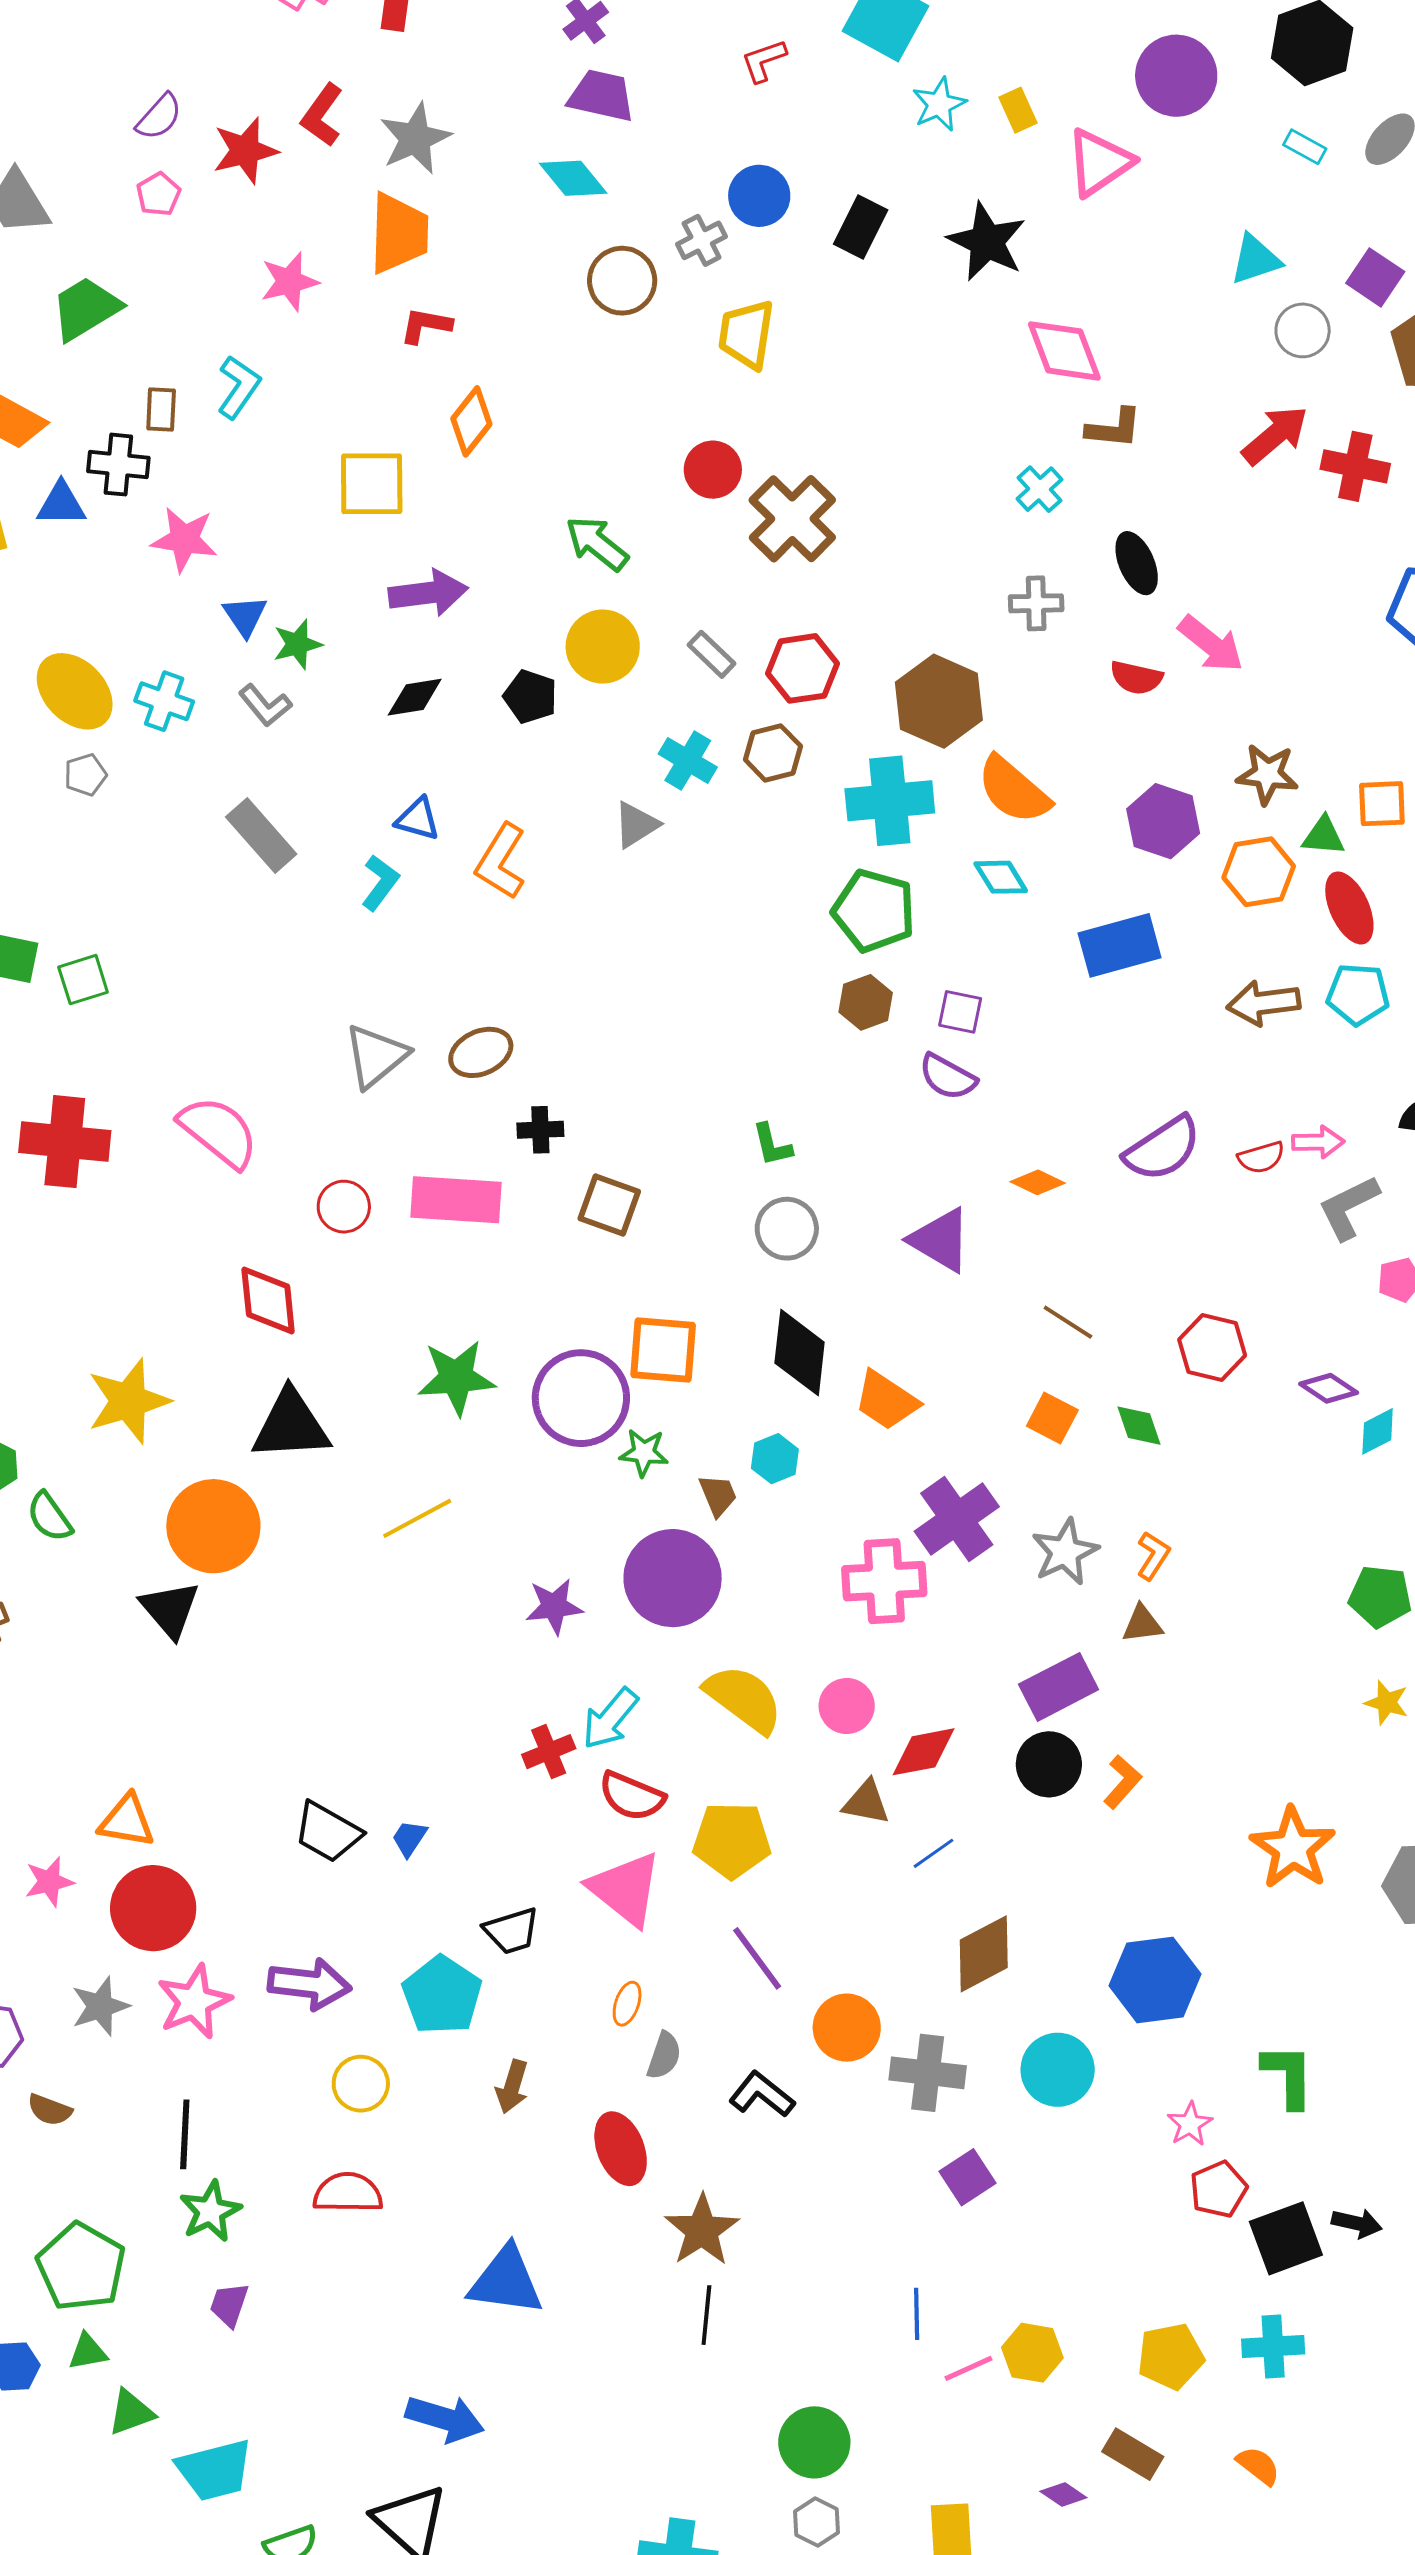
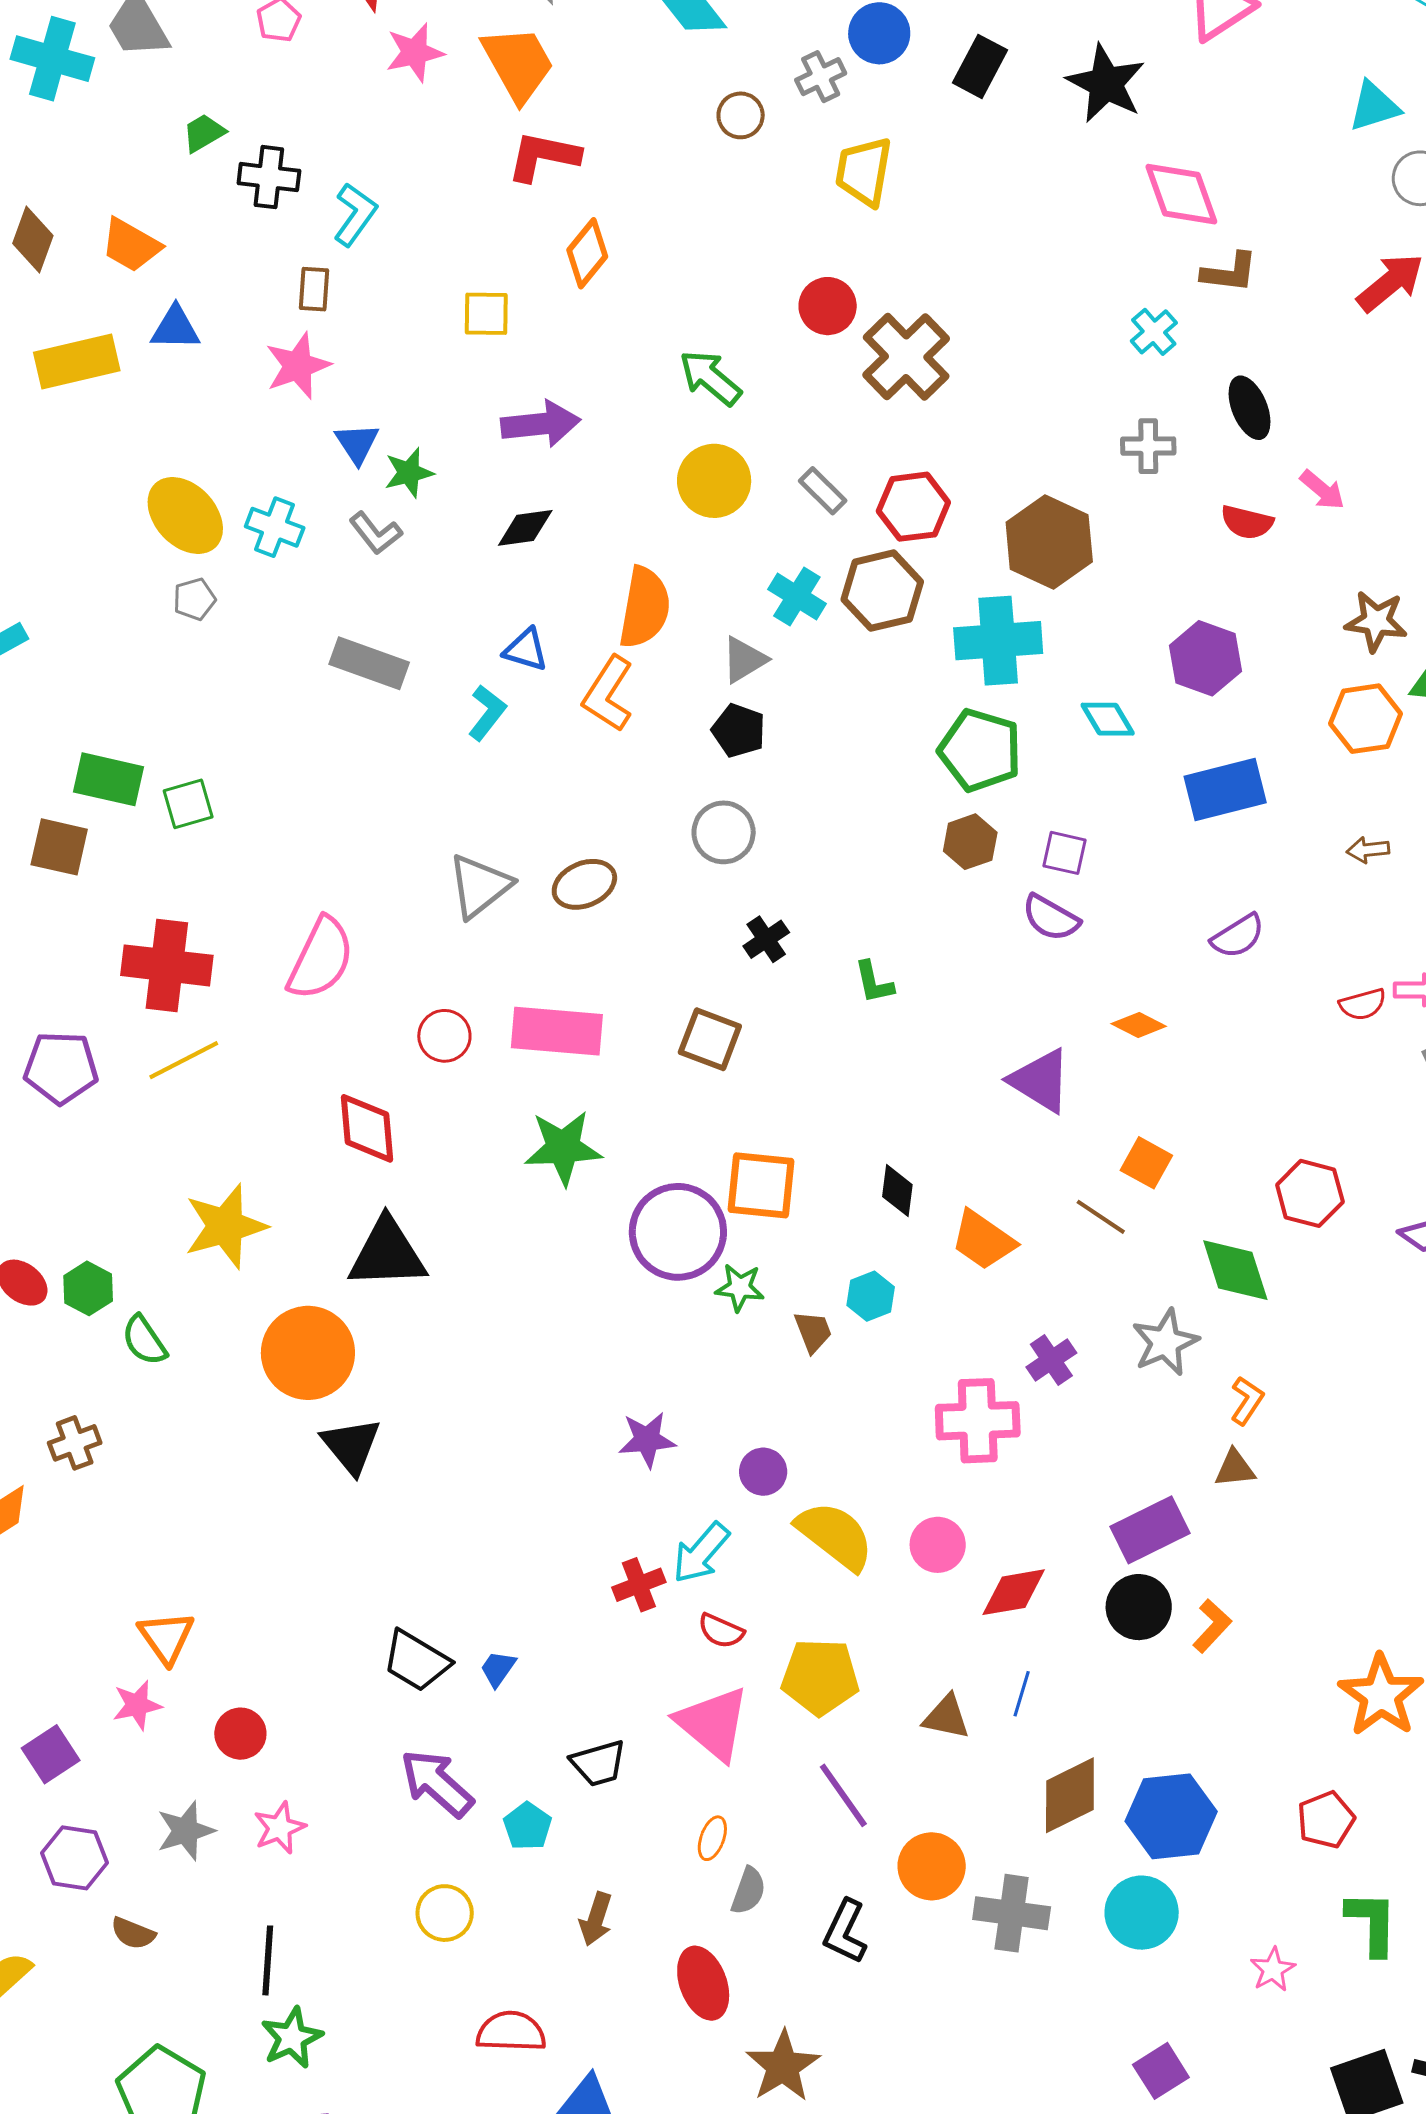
orange trapezoid: (399, 233) -> (518, 64), turned -32
brown circle: (622, 281) -> (741, 115), size x0.7
pink star: (289, 282) -> (415, 52), moved
green trapezoid: (86, 309) -> (204, 133), size x0.6
red L-shape: (426, 325) -> (543, 156), size x1.4
brown rectangle: (161, 409) -> (314, 289), moved
black cross: (118, 465) -> (269, 177), moved
yellow square: (372, 484) -> (486, 314), size x0.7
pink star: (184, 539) -> (298, 366), turned -30
pink arrow: (1211, 644) -> (1322, 490), size x0.7
black pentagon: (530, 697) -> (739, 731), moved
brown hexagon: (773, 753) -> (882, 591), size x1.4
orange semicircle: (1013, 790) -> (645, 608), moved, turned -122
purple hexagon: (1163, 821) -> (1206, 658), moved
gray rectangle: (261, 836) -> (369, 663), turned -30
brown arrow: (1264, 1003) -> (1368, 850), size x0.6
black cross: (540, 1130) -> (766, 939), moved, turned -33
pink semicircle: (219, 1132) -> (321, 959), turned 76
purple semicircle: (1163, 1149) -> (1238, 936), moved, size x0.7
gray circle: (787, 1229) -> (724, 832), moved
brown line: (1068, 1322) -> (1101, 1217), moved
black diamond: (800, 1353) -> (897, 1191), size x0.6
green star: (456, 1378) -> (563, 1148), moved
orange square: (1052, 1418) -> (1146, 1163), moved
green diamond: (1139, 1426) -> (1235, 1270), size x1.5
yellow line: (417, 1518) -> (184, 1060), moved
purple cross: (957, 1519) -> (1051, 1360), size x0.6
gray star: (1065, 1552) -> (1165, 1342), moved
purple circle: (673, 1578) -> (763, 1472), moved, size x0.5
black triangle: (170, 1609) -> (351, 1446), moved
red semicircle: (632, 1796) -> (721, 1631), size x0.7
brown triangle: (866, 1802) -> (946, 1717), moved
orange triangle: (127, 1821) -> (166, 1637), moved, turned 44
blue line: (933, 1853) -> (1022, 1694), turned -39
red circle: (153, 1908) -> (240, 1734), size x0.6
blue hexagon: (1155, 1980) -> (1171, 1816), moved
purple arrow: (309, 1984) -> (437, 1783), moved, turned -146
cyan pentagon: (442, 1995) -> (527, 1826), size x0.6
pink star: (194, 2002) -> (280, 1828), size x0.7
black L-shape: (762, 2094) -> (845, 1932), turned -104
purple square: (967, 2177) -> (1161, 2071), moved
red pentagon: (1219, 2189) -> (1326, 1820), moved
red semicircle: (348, 2193) -> (511, 2032), moved

